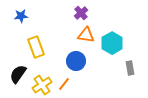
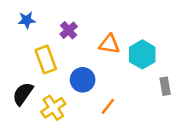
purple cross: (81, 13) -> (69, 30), moved
blue circle: (76, 61) -> (83, 80), moved
orange line: (64, 84) -> (108, 106), moved

